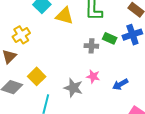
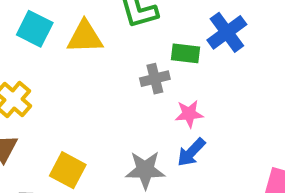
pink star: (93, 76) -> (189, 114), moved
blue arrow: (120, 84) -> (191, 152), moved

